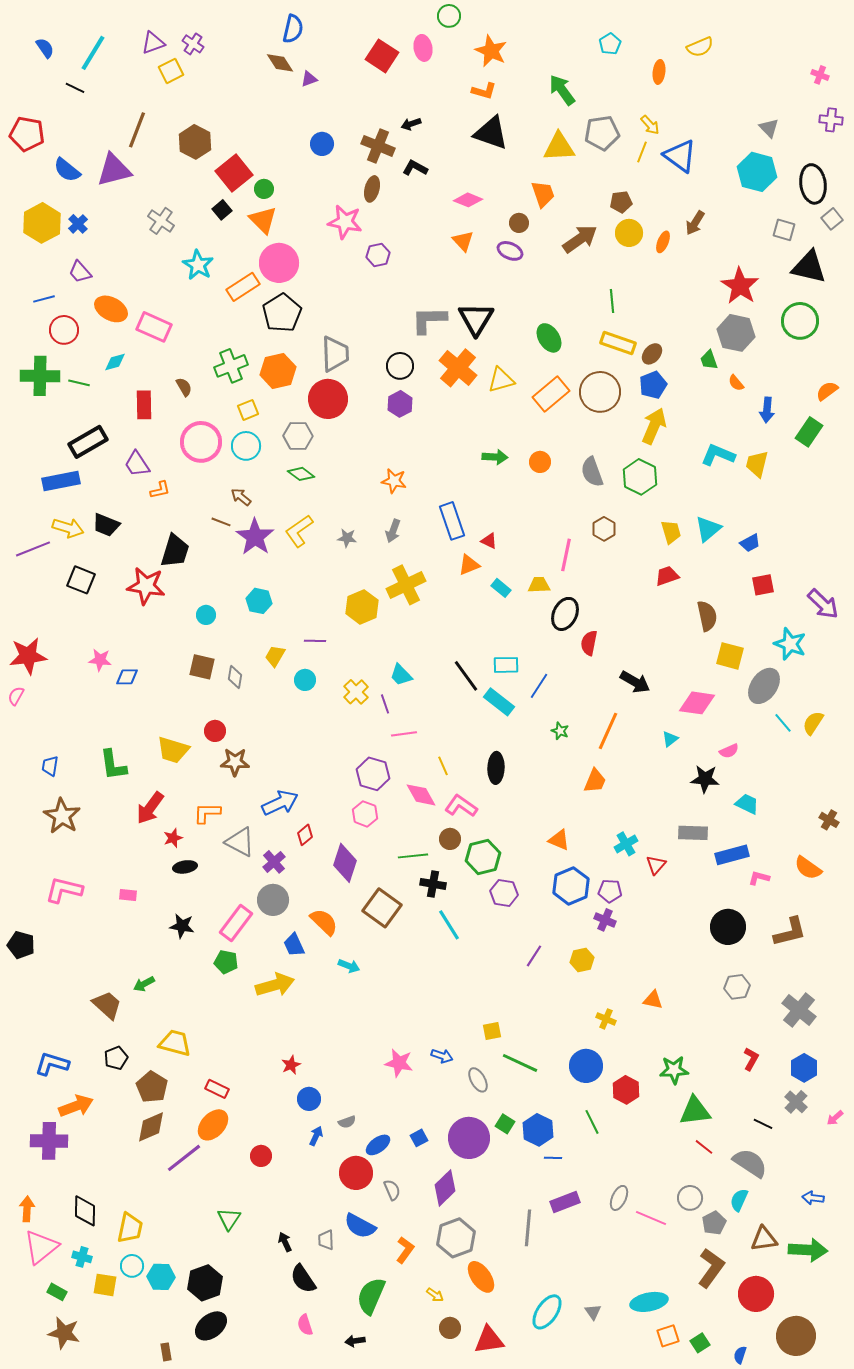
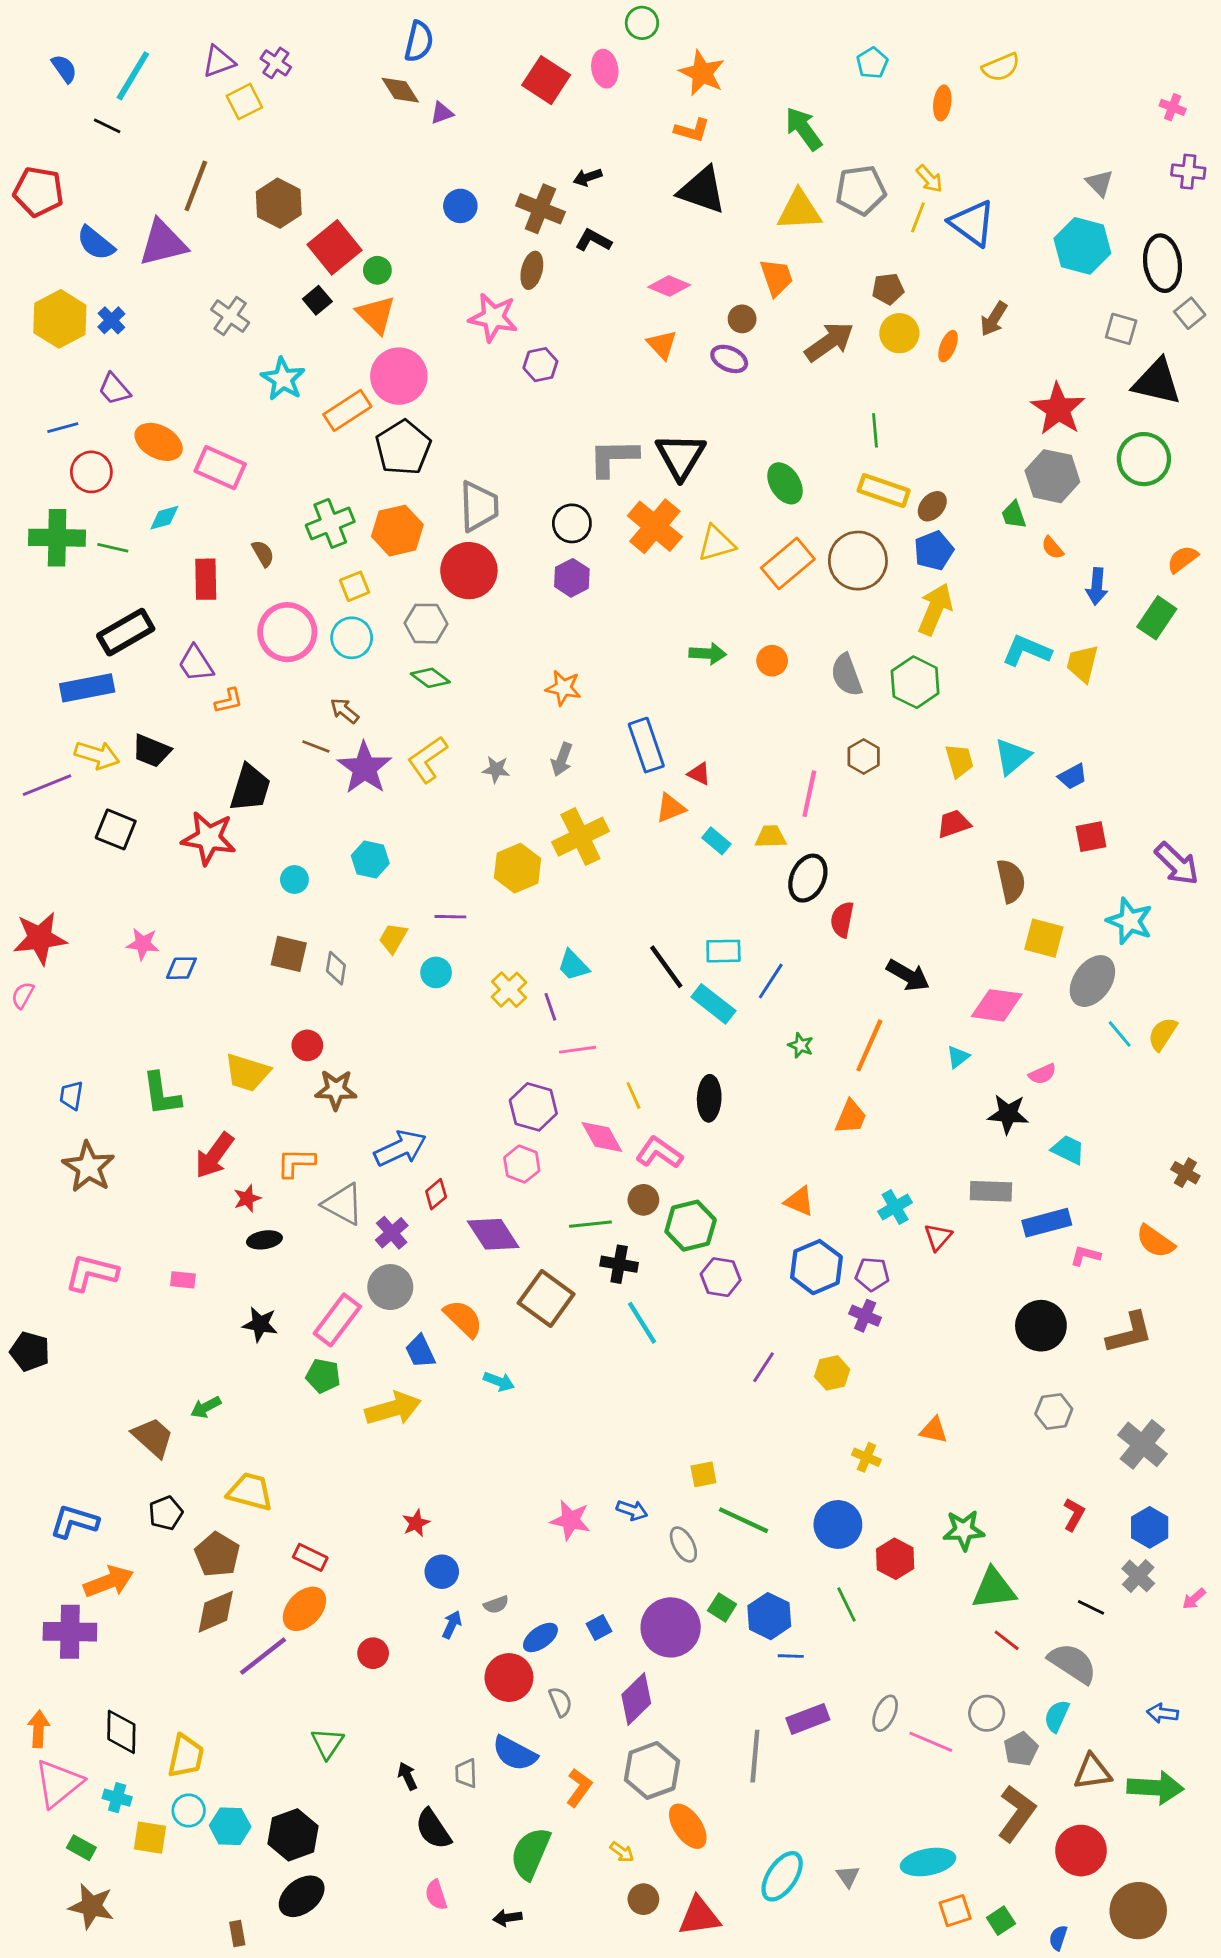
purple diamond: (345, 863) -> (493, 1234), turned -51

